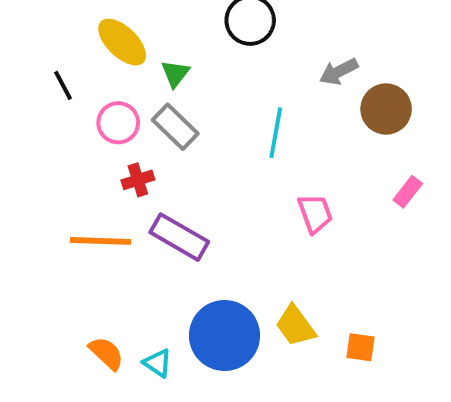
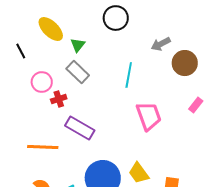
pink circle: (118, 123) -> (42, 82), moved
pink trapezoid: (315, 213) -> (149, 116), size x1.4
orange line: (100, 241) -> (43, 147), moved

